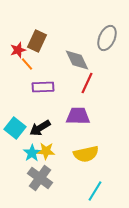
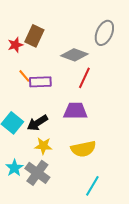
gray diamond: (77, 60) -> (74, 55), turned -44
orange line: (27, 64) -> (24, 76), moved
cyan star: (32, 153) -> (14, 168), moved

